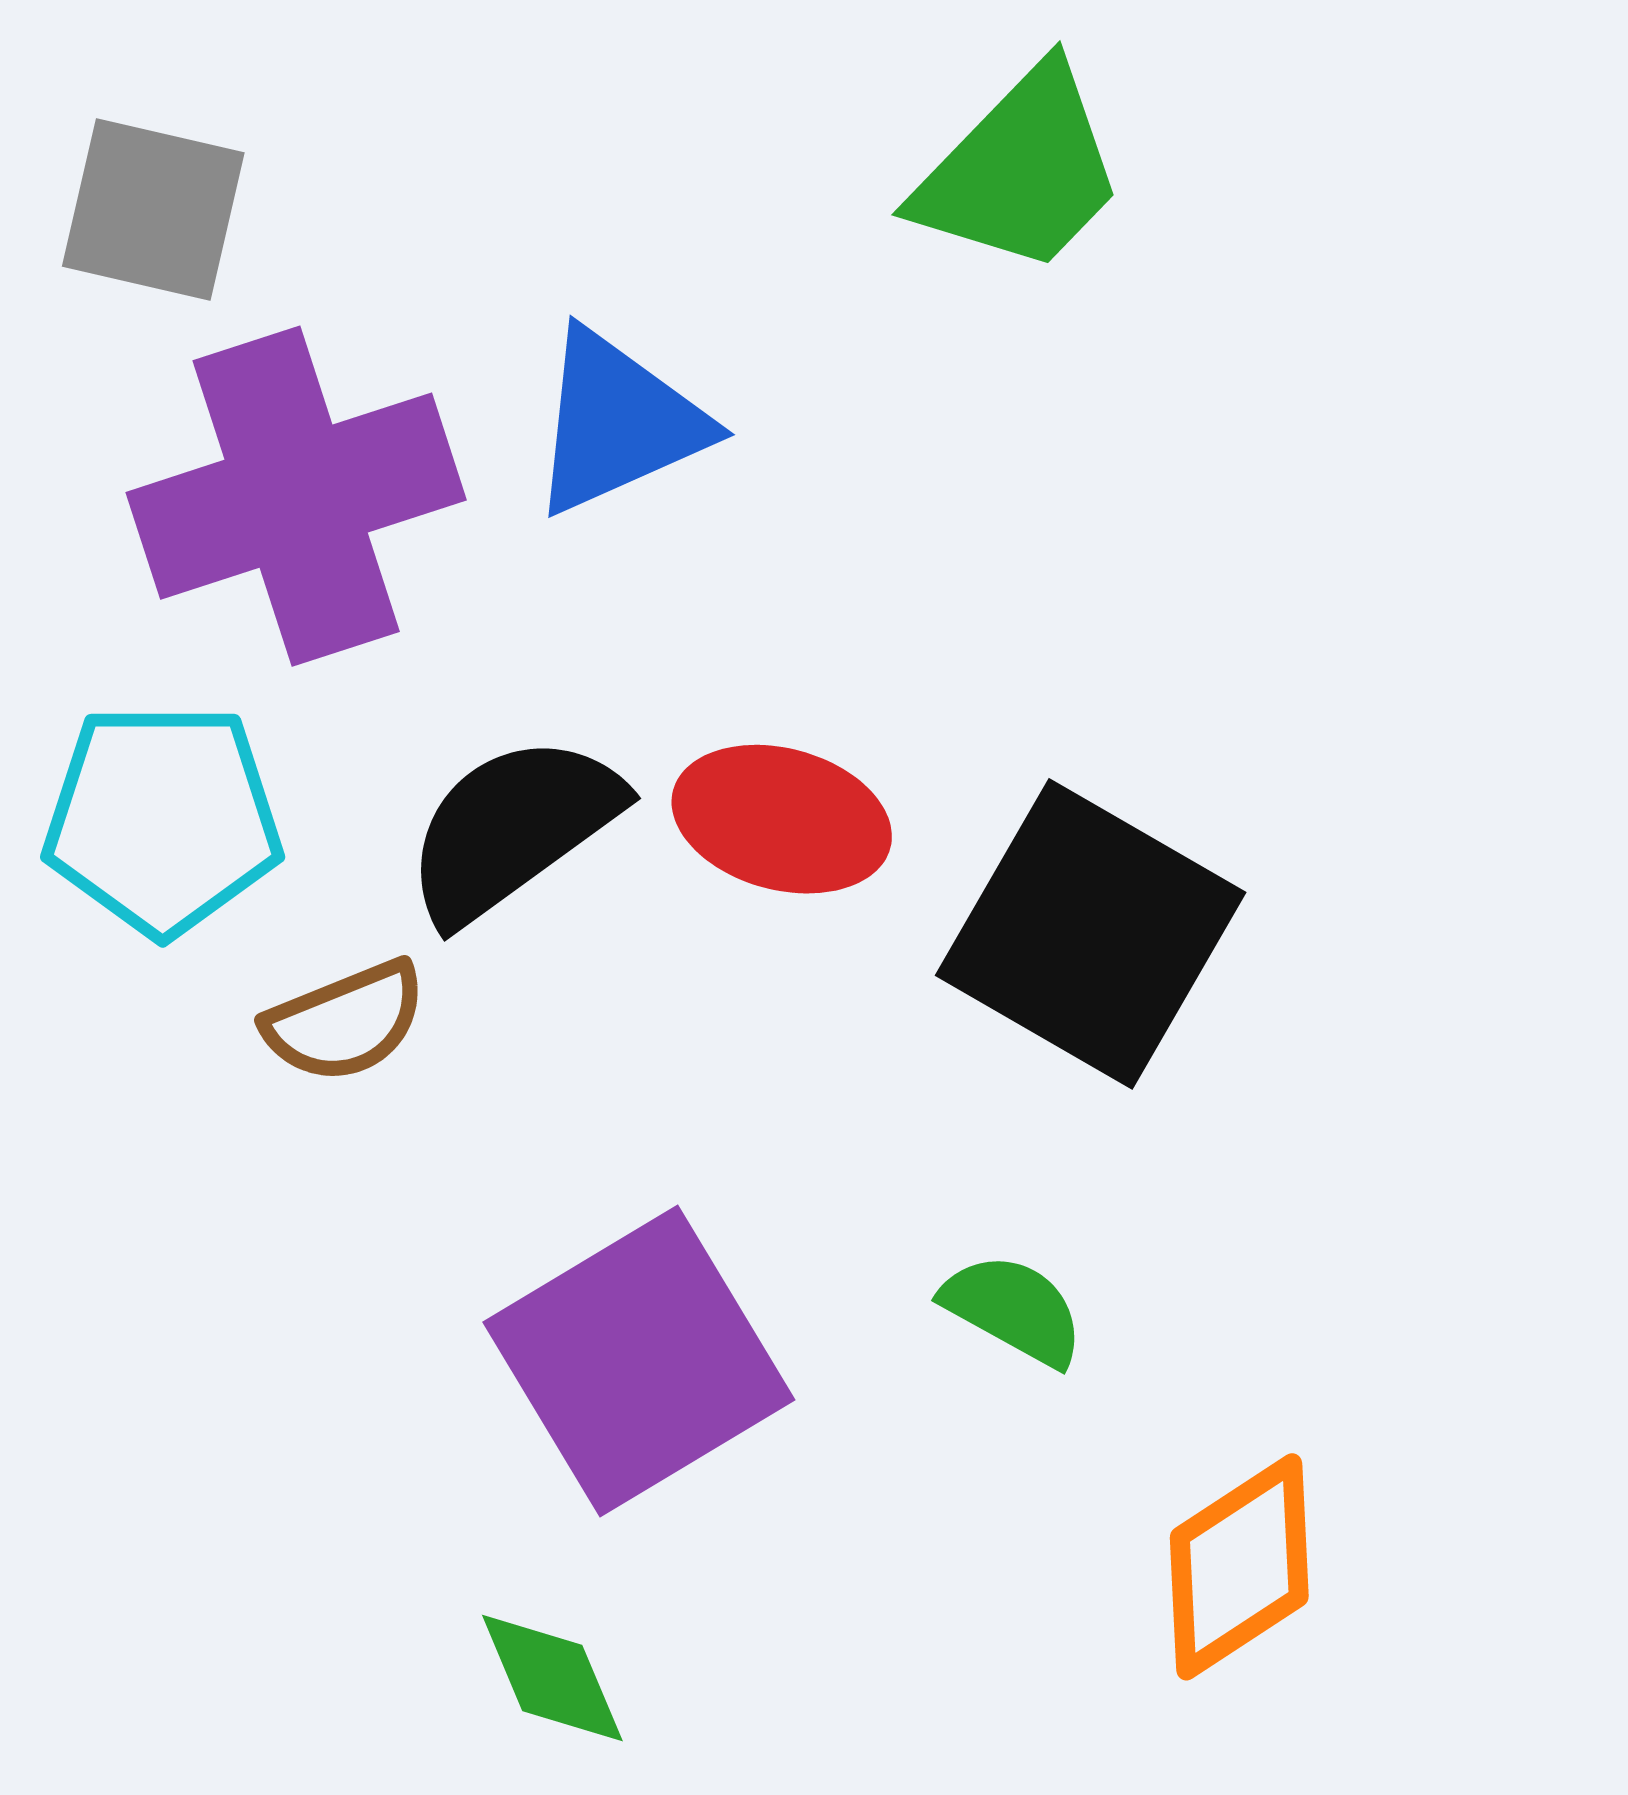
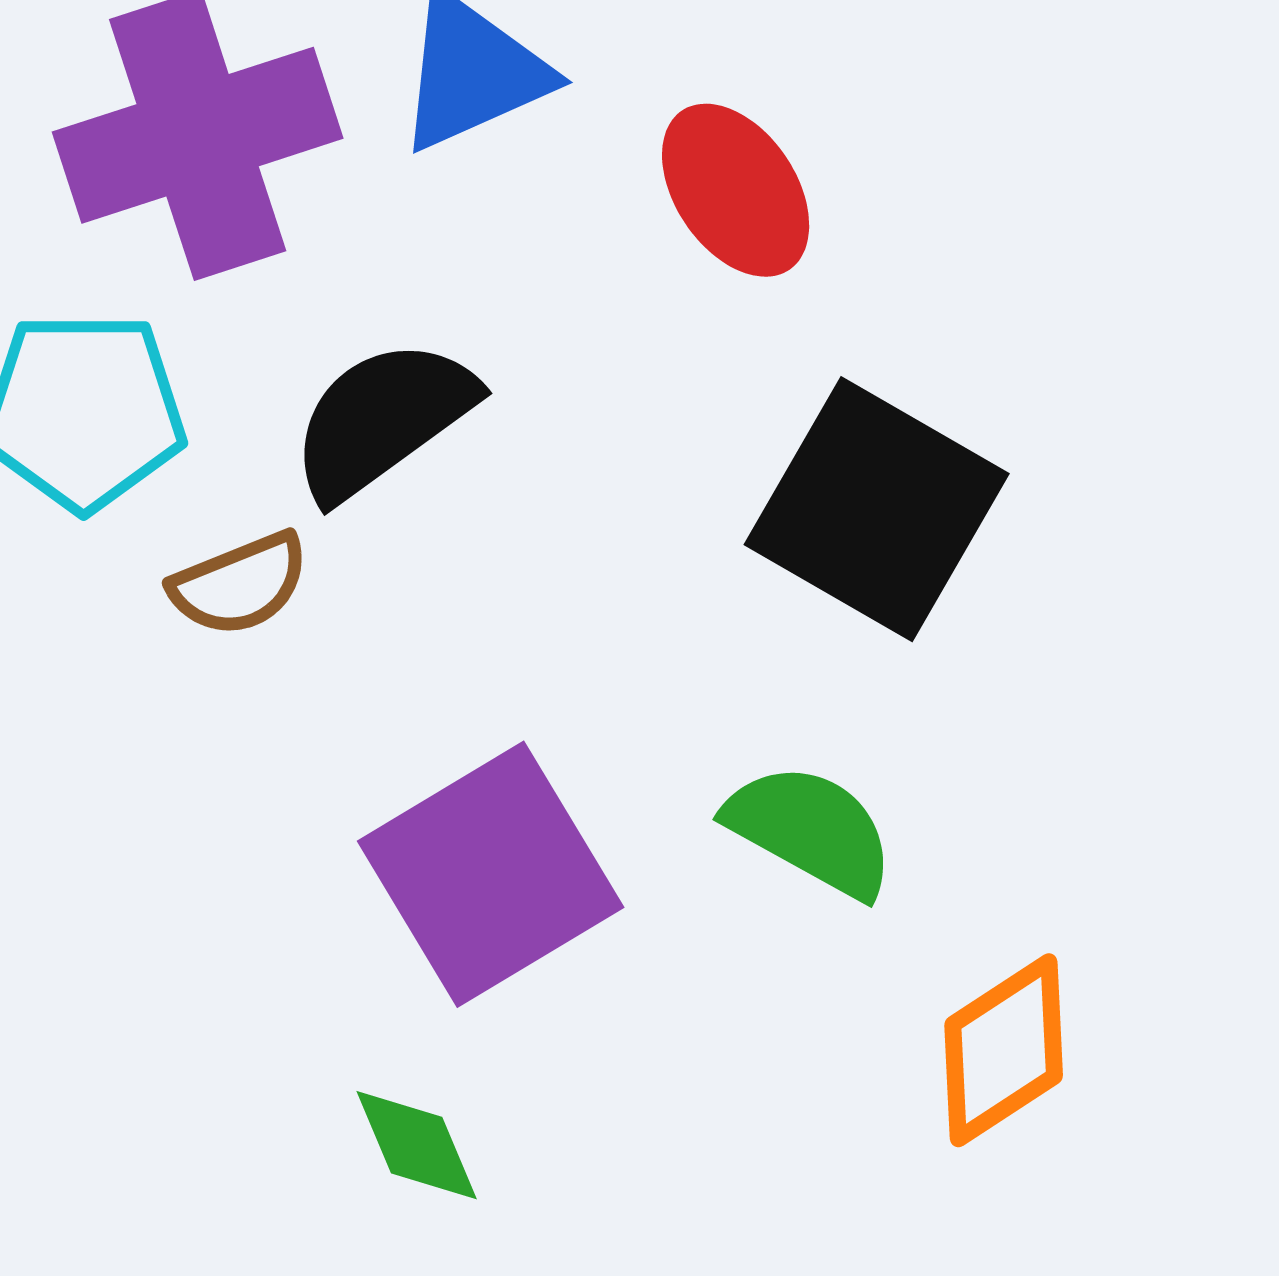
red ellipse: (782, 819) -> (736, 190), moved, turned 41
green semicircle: (1013, 1309) -> (811, 830), size x1.4

